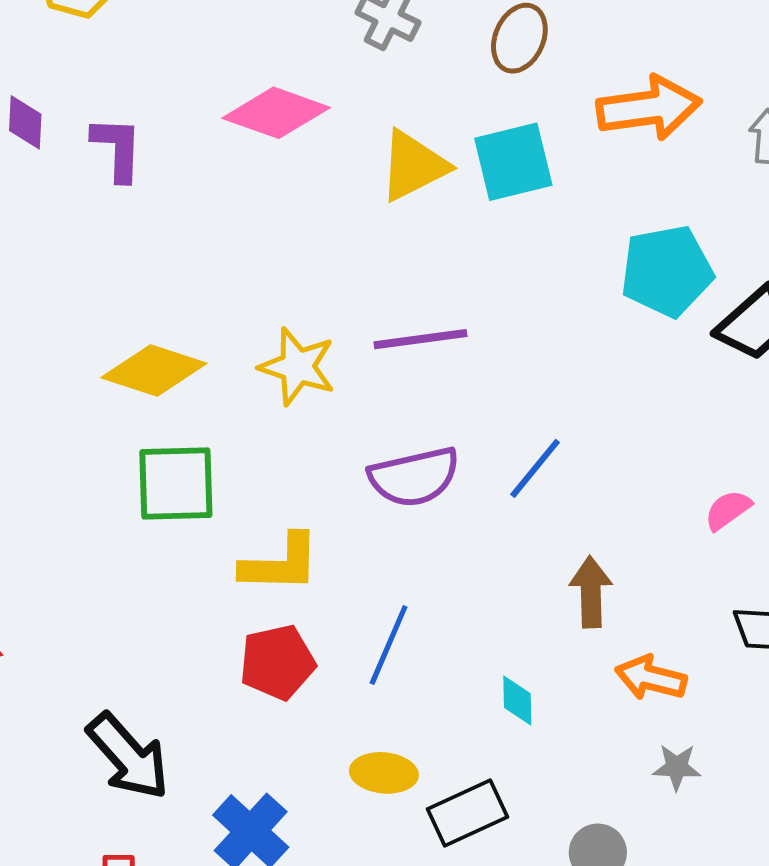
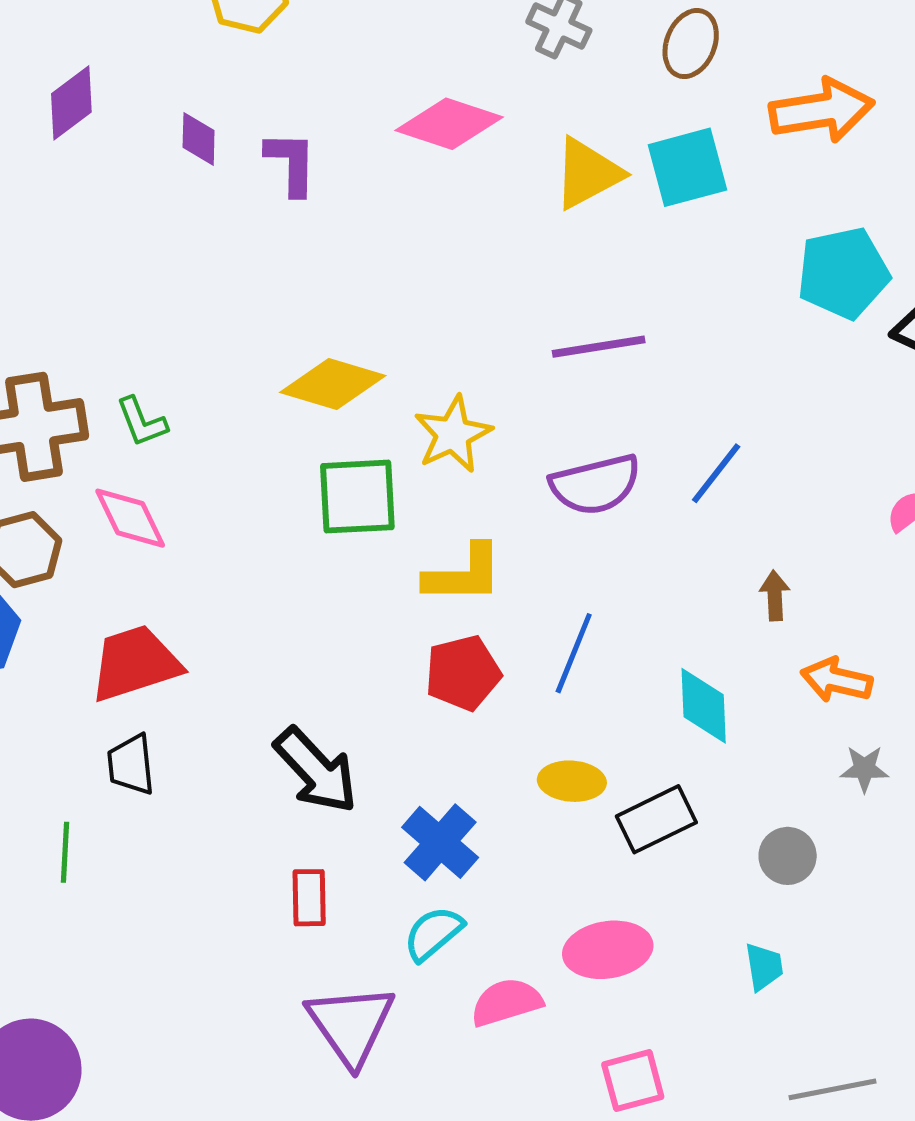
yellow star: (297, 367) -> (453, 434), moved, turned 30
brown arrow: (591, 592) -> (775, 596), size x0.7
cyan diamond: (517, 701) -> (704, 706), size x1.5

